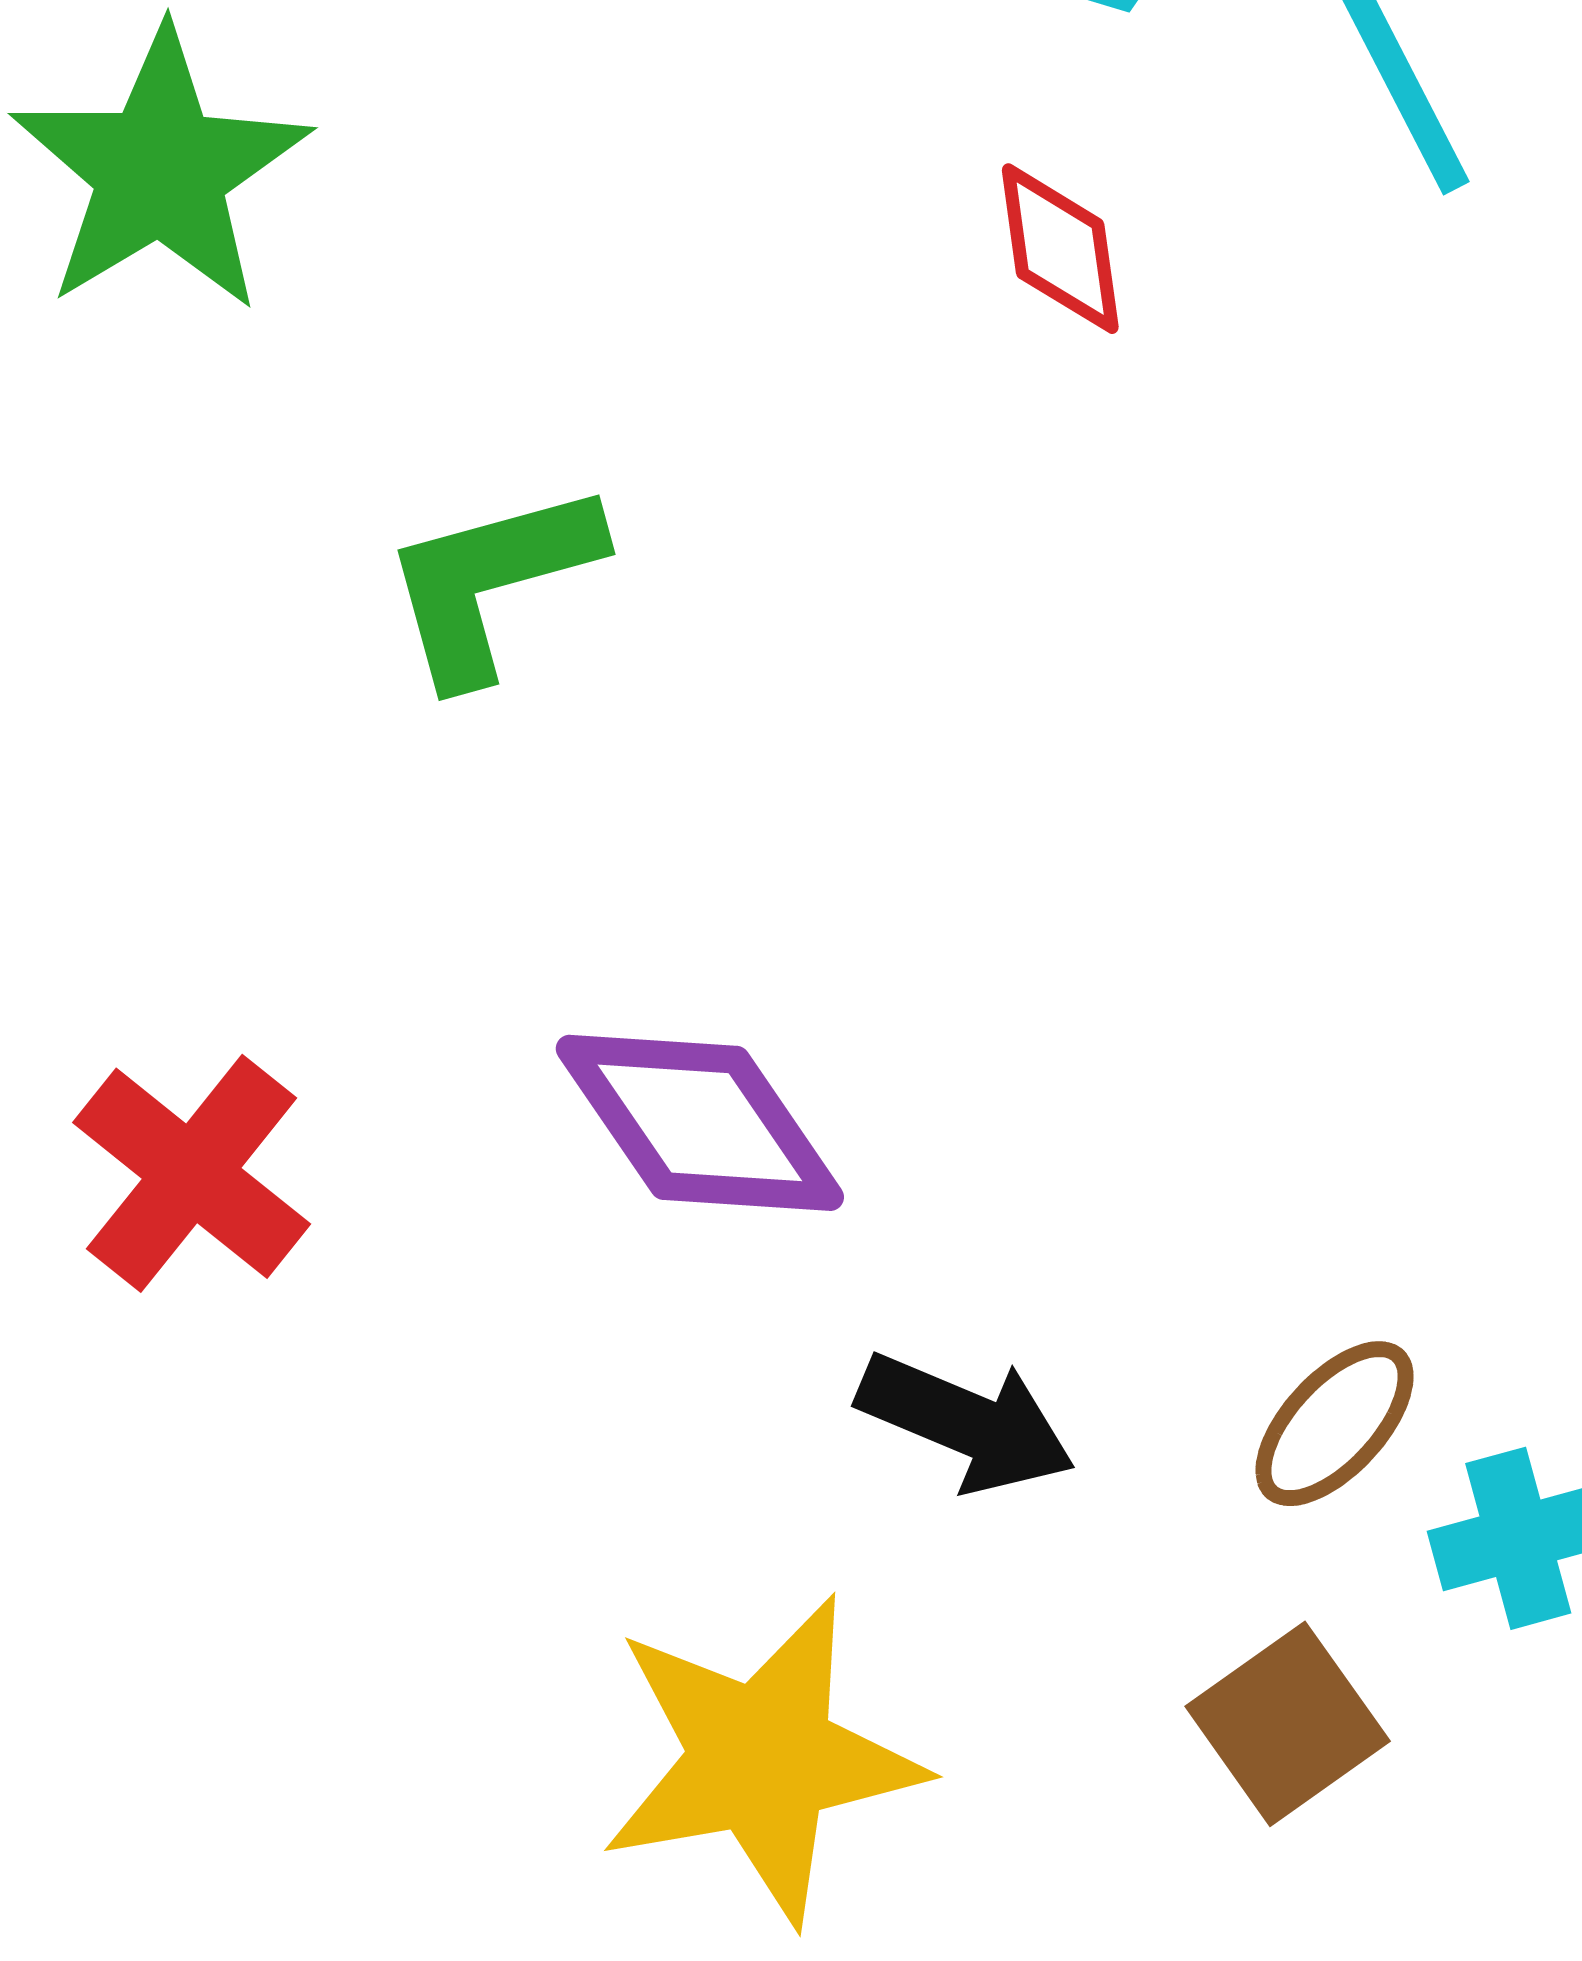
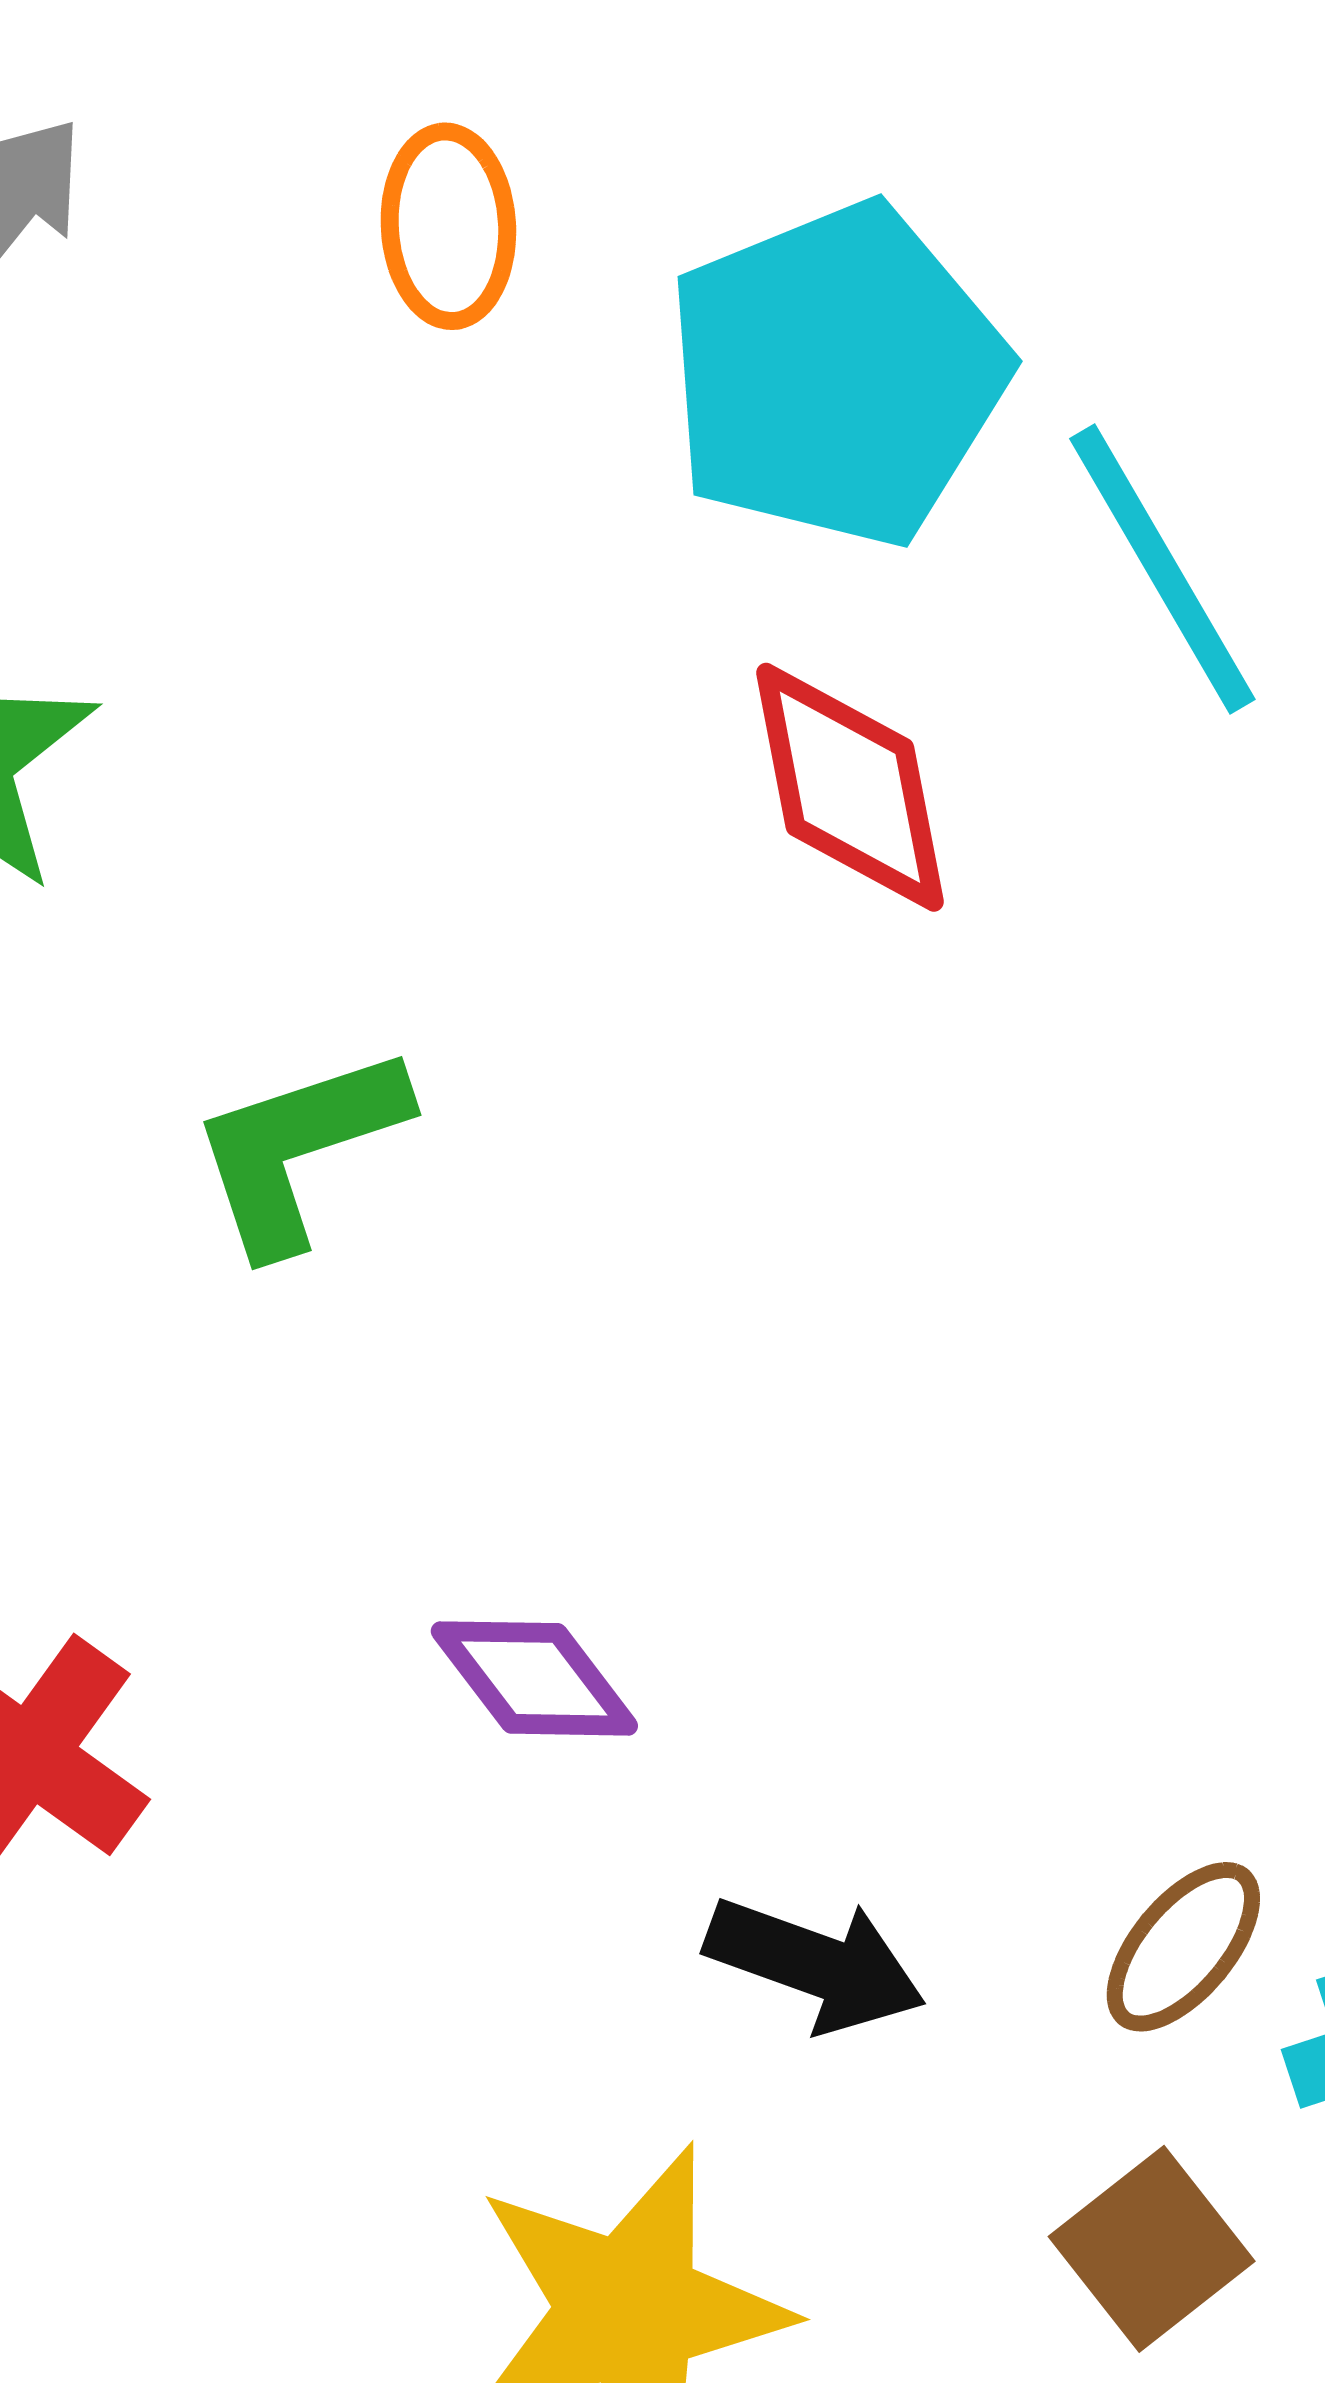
red diamond: (1060, 249) -> (850, 787), size x1.5
purple diamond: (700, 1123) -> (534, 1678), size x0.7

